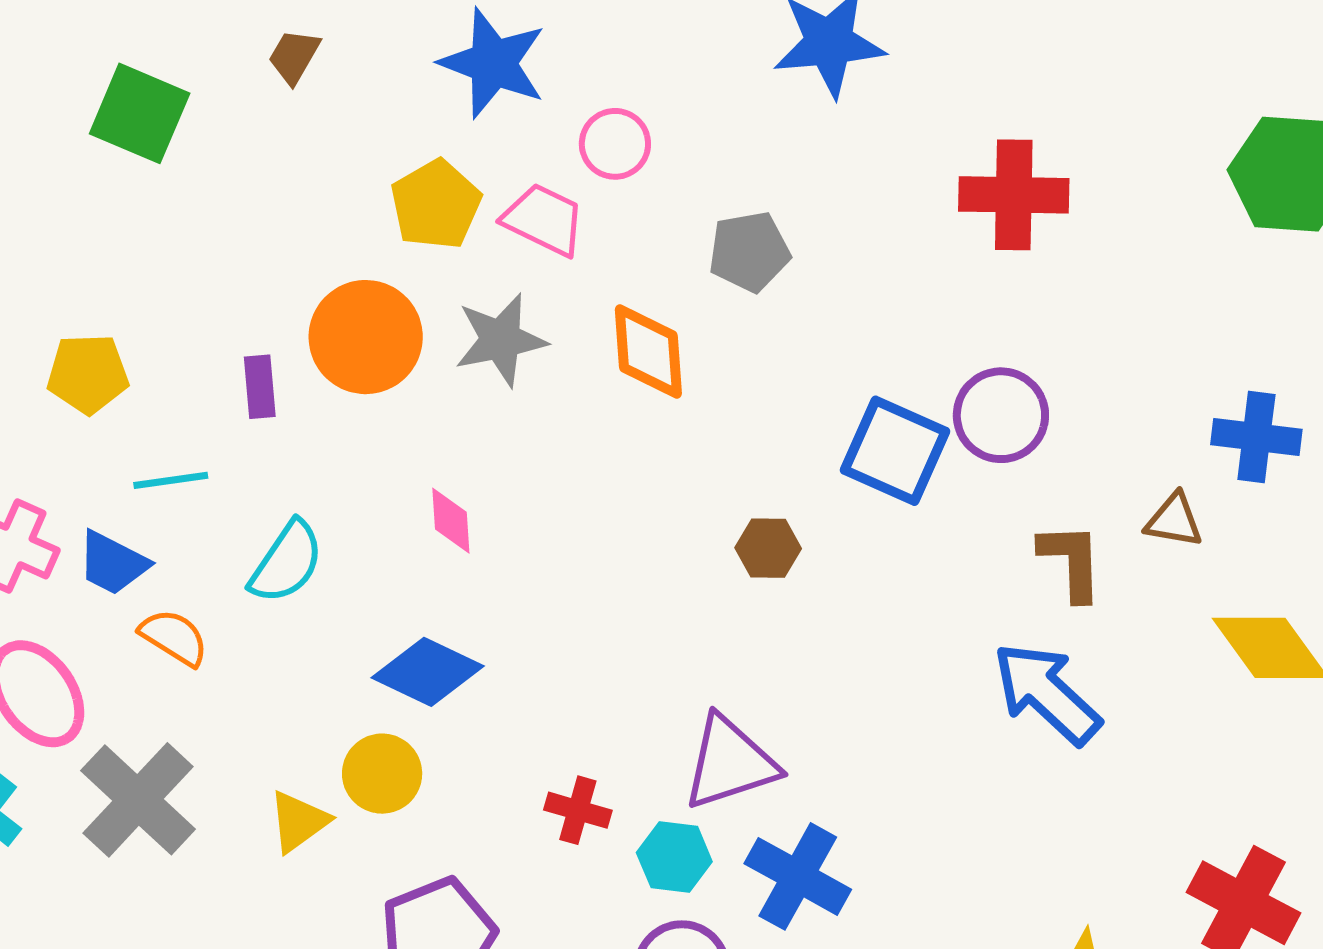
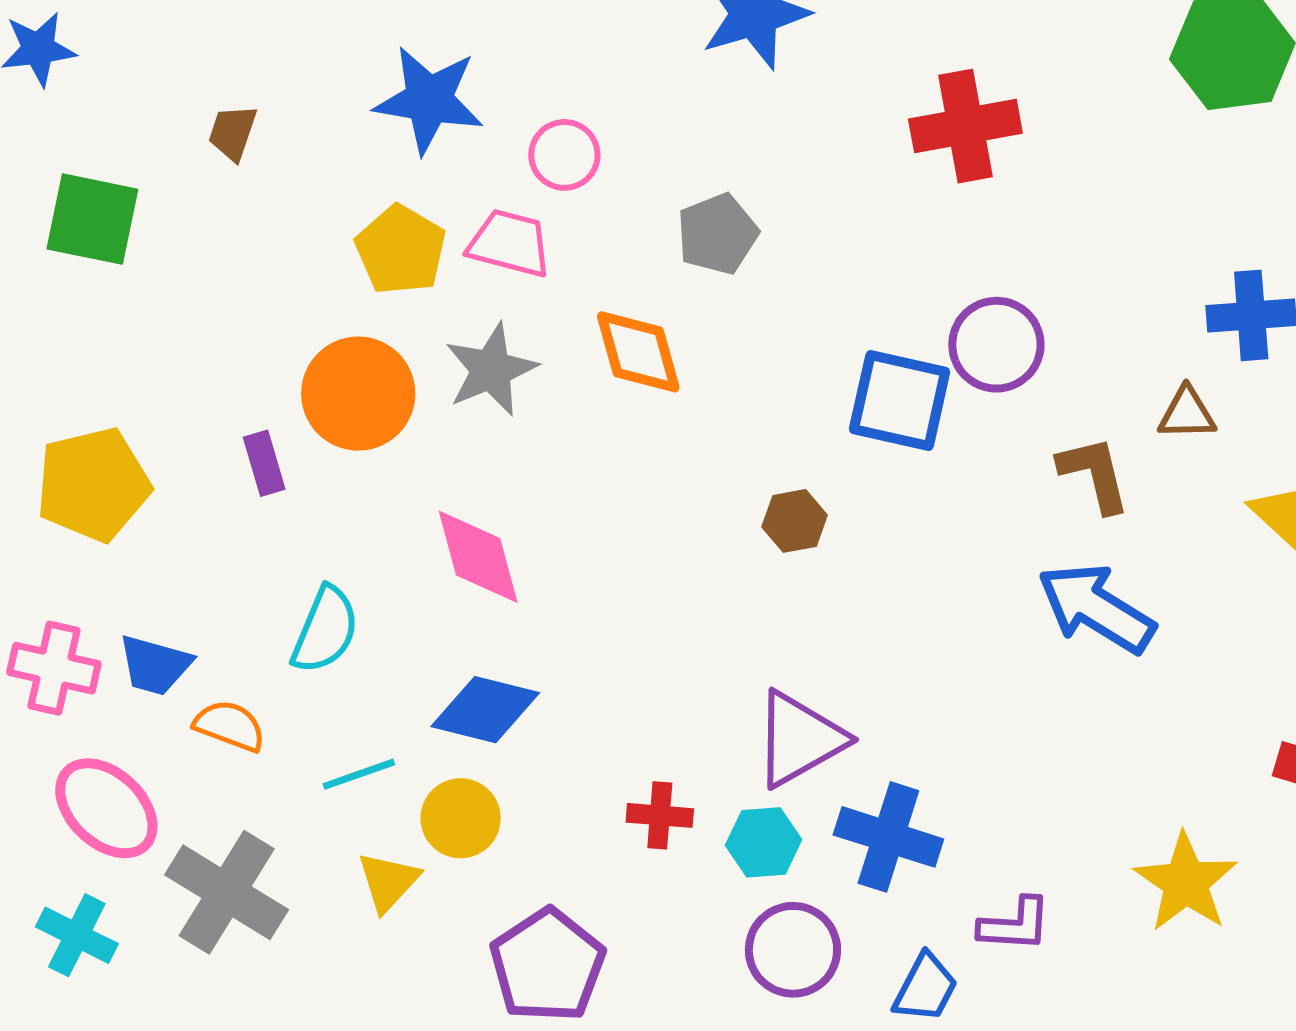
yellow pentagon: (88, 374) -> (93, 484), size x1.4
cyan line: (171, 480) -> (359, 774), moved
pink diamond: (451, 521) -> (478, 557), size x1.6

